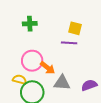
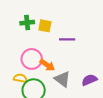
yellow square: (75, 28) -> (45, 26), moved
gray triangle: (62, 83) -> (62, 79), turned 36

